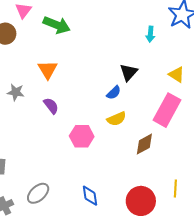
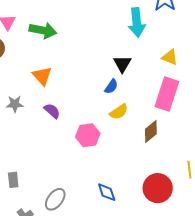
cyan arrow: (150, 34) -> (137, 22), size x1.8

